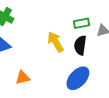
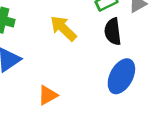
yellow arrow: (55, 42) -> (63, 28), moved

